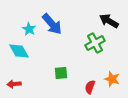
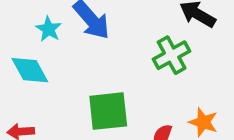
green square: (61, 73) -> (108, 111), size x1.6

